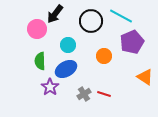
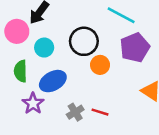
black circle: (91, 21) -> (84, 41), moved
cyan circle: (68, 45) -> (44, 48), moved

